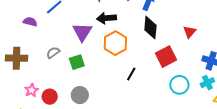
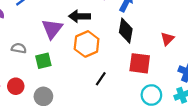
gray semicircle: (53, 53) -> (19, 48), turned 40
red square: (166, 57) -> (140, 63), turned 30
red circle: (50, 97) -> (16, 86), moved

